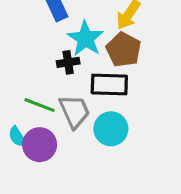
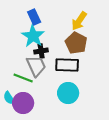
cyan star: (86, 39) -> (33, 36), moved
gray trapezoid: (74, 111) -> (36, 66), moved

